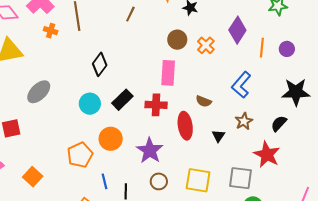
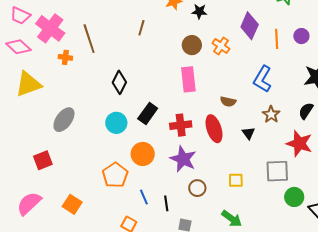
red cross: (156, 105) -> (181, 125), moved
yellow square: (198, 180) -> (236, 180), size x0.6

